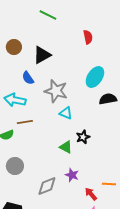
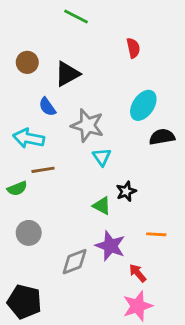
cyan triangle: (66, 113) -> (102, 157), turned 32
purple star: (72, 175) -> (110, 246), size x1.5
orange line: (109, 184) -> (156, 234), moved

